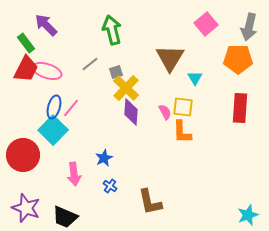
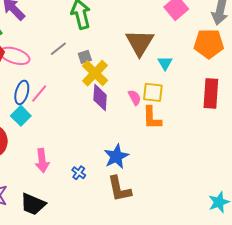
cyan square: (53, 130) -> (21, 116), size x0.7
blue star: (104, 158) -> (116, 156), moved, size x1.4

